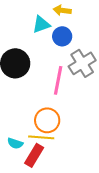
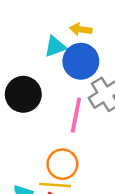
blue circle: (62, 36) -> (81, 61), size x1.5

